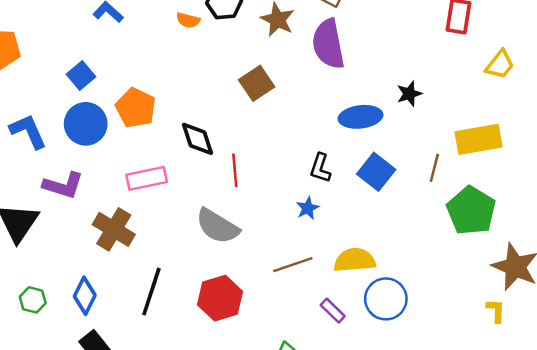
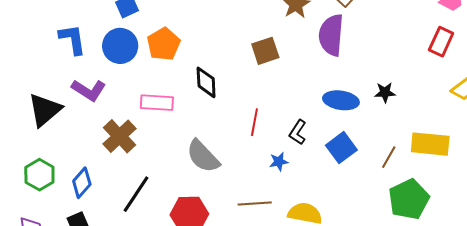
red line: (235, 170) -> (254, 122), moved
green hexagon: (33, 300) -> (39, 175), size x1.4

